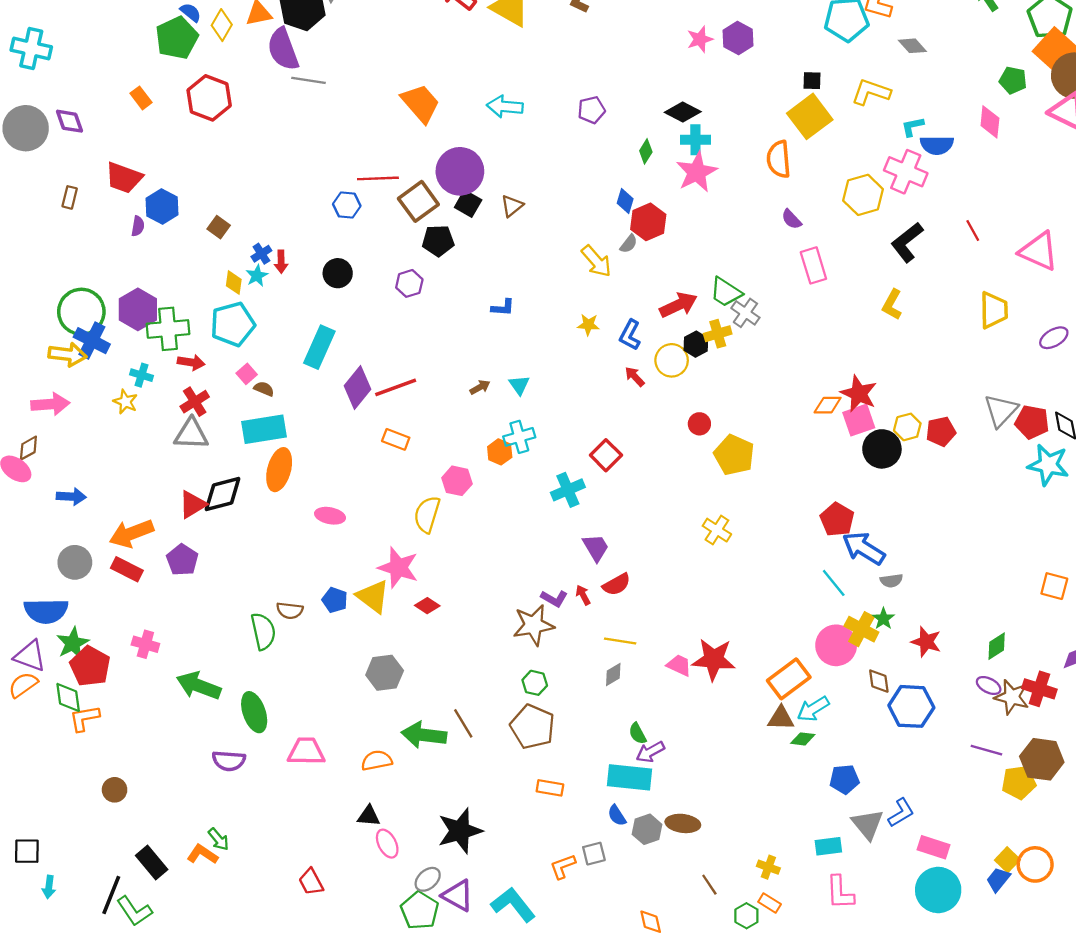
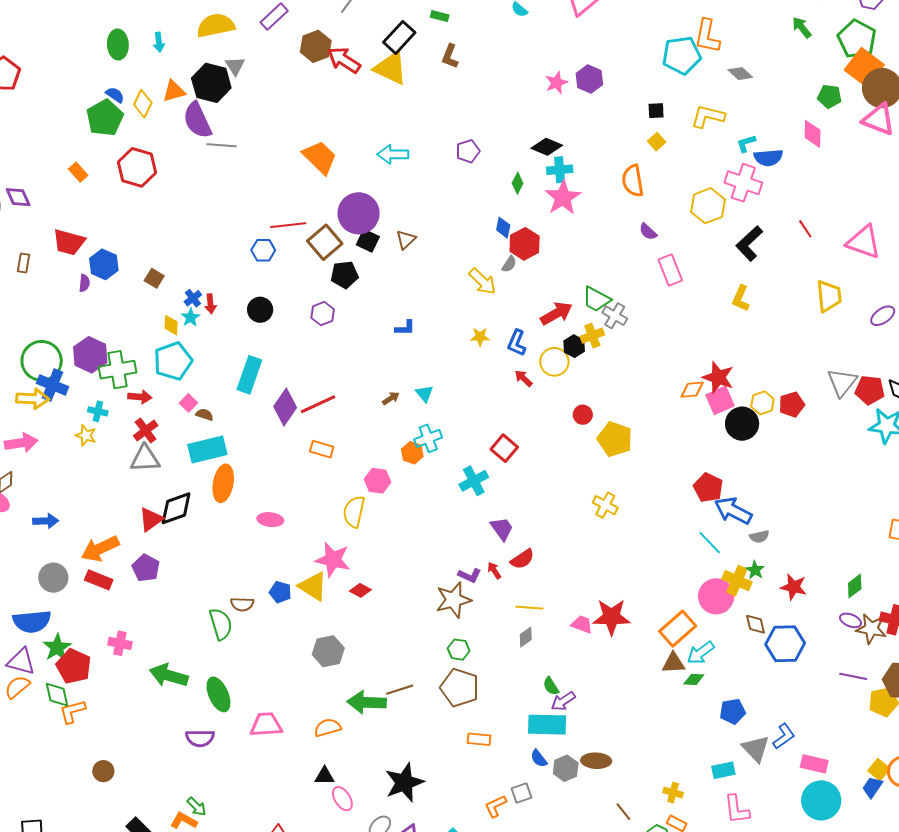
yellow square: (810, 116) -> (657, 142), size x0.5
brown line: (463, 723) -> (400, 690), turned -72

